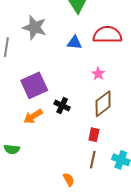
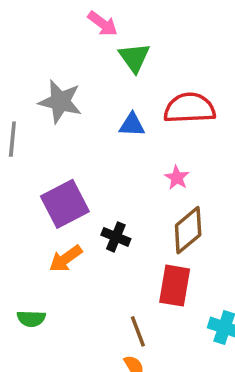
red rectangle: (94, 135) -> (175, 286), size x1.6
brown line: (93, 160) -> (138, 331), moved, turned -30

